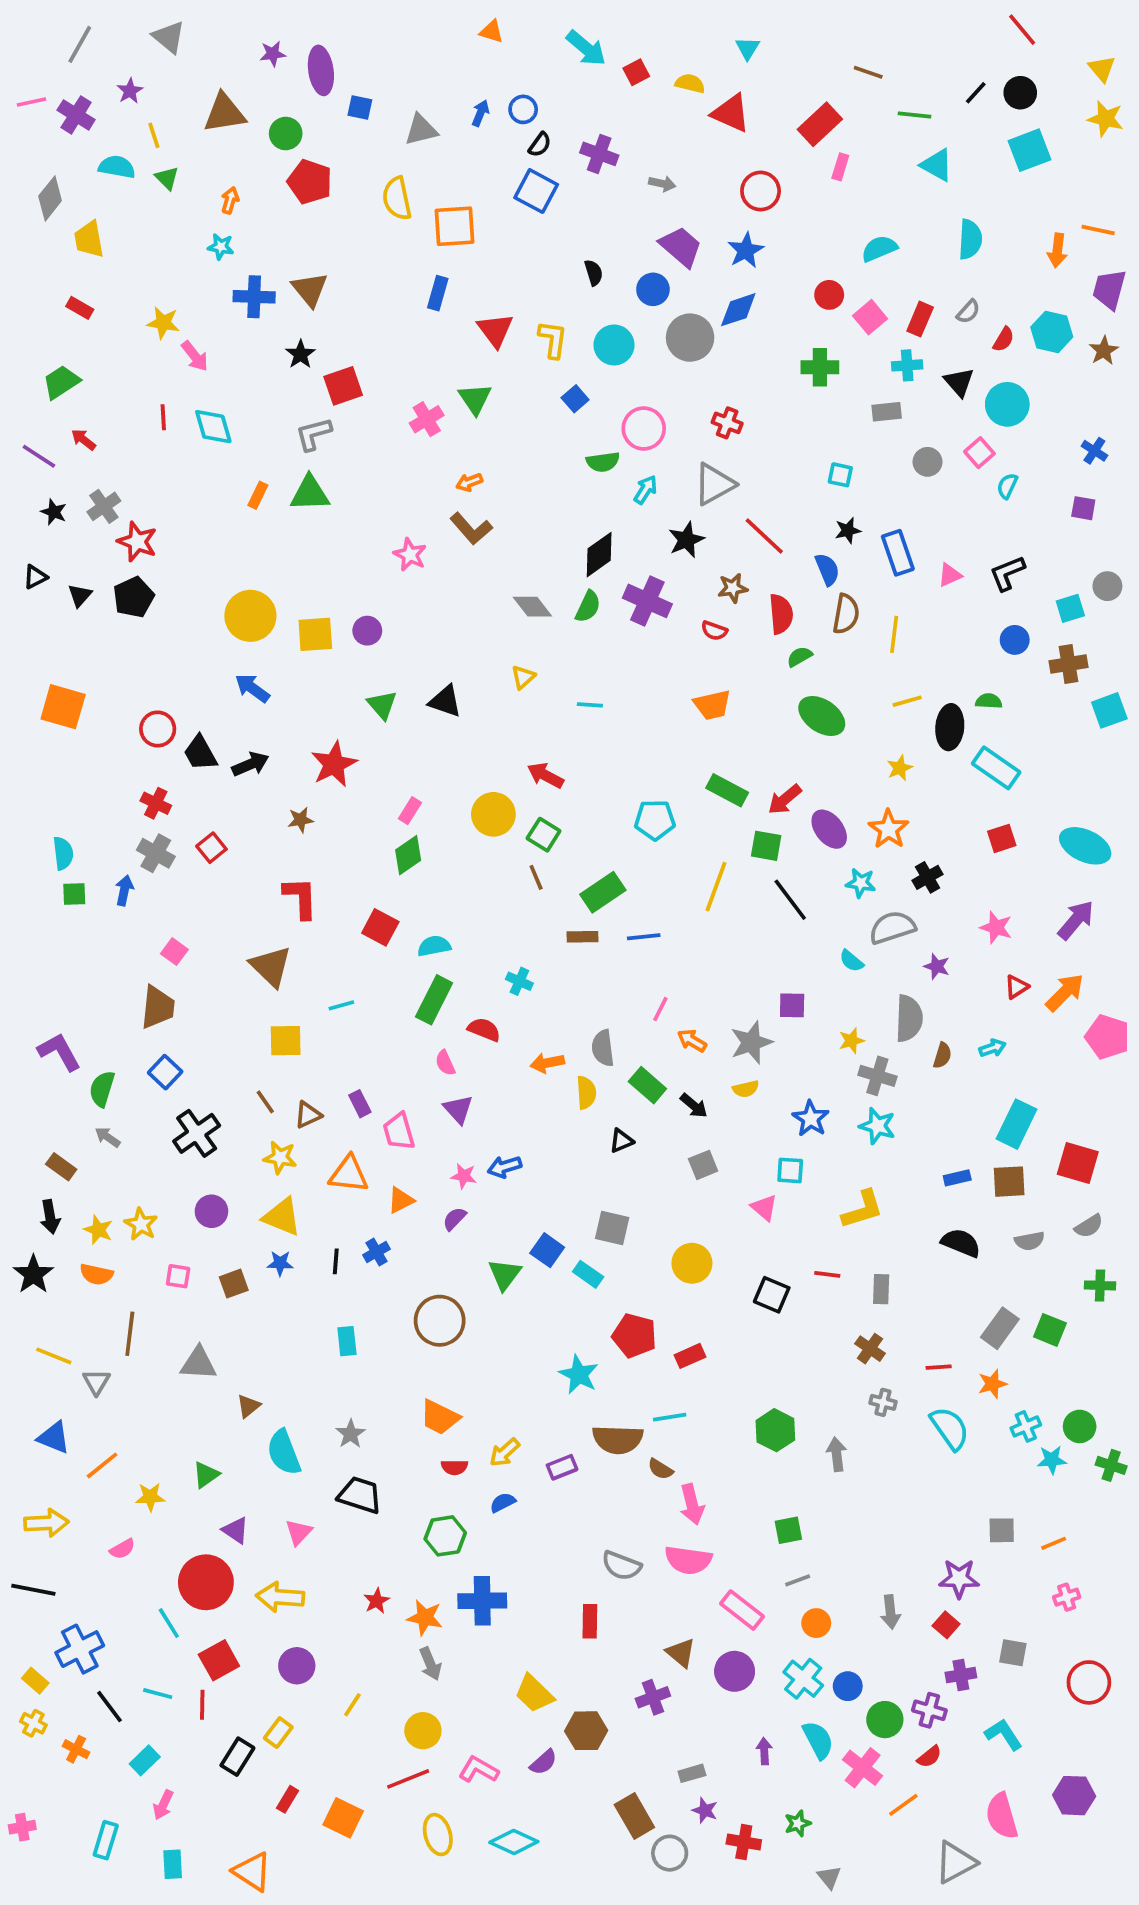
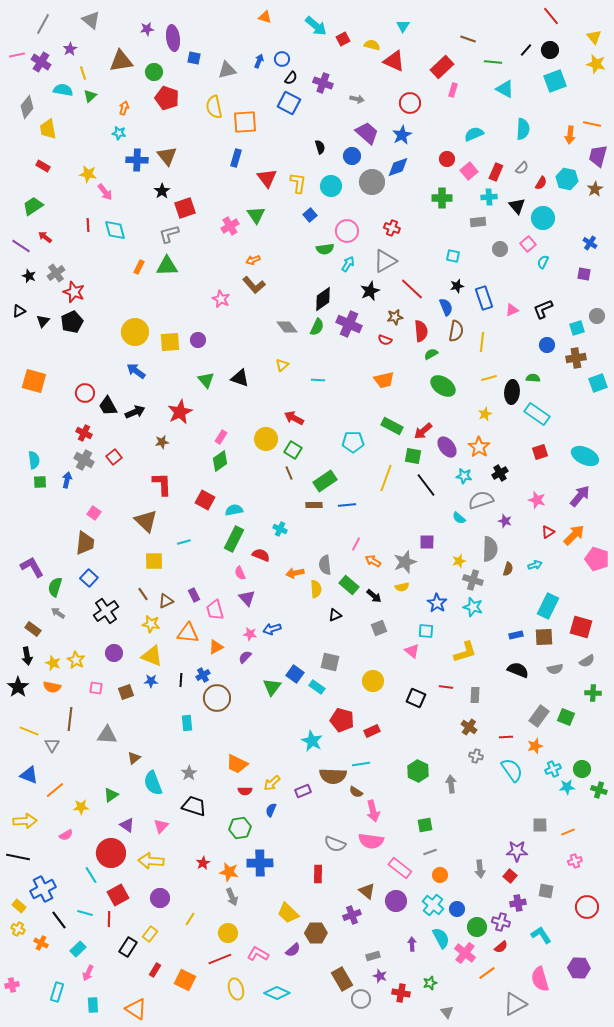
green triangle: (167, 178) -> (90, 96), turned 32
brown circle: (440, 1321) -> (217, 698), moved
blue semicircle: (503, 1503) -> (271, 810), turned -40

